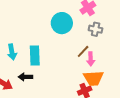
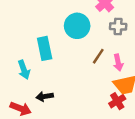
brown line: (83, 51) -> (98, 56), moved
cyan rectangle: (35, 55) -> (45, 48), moved

